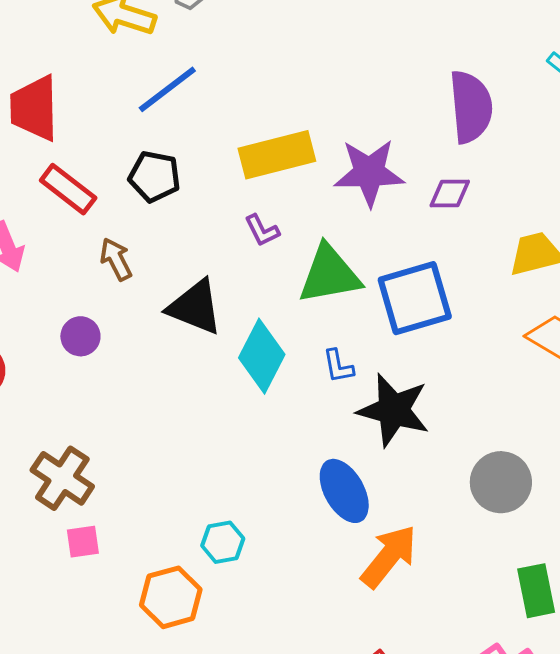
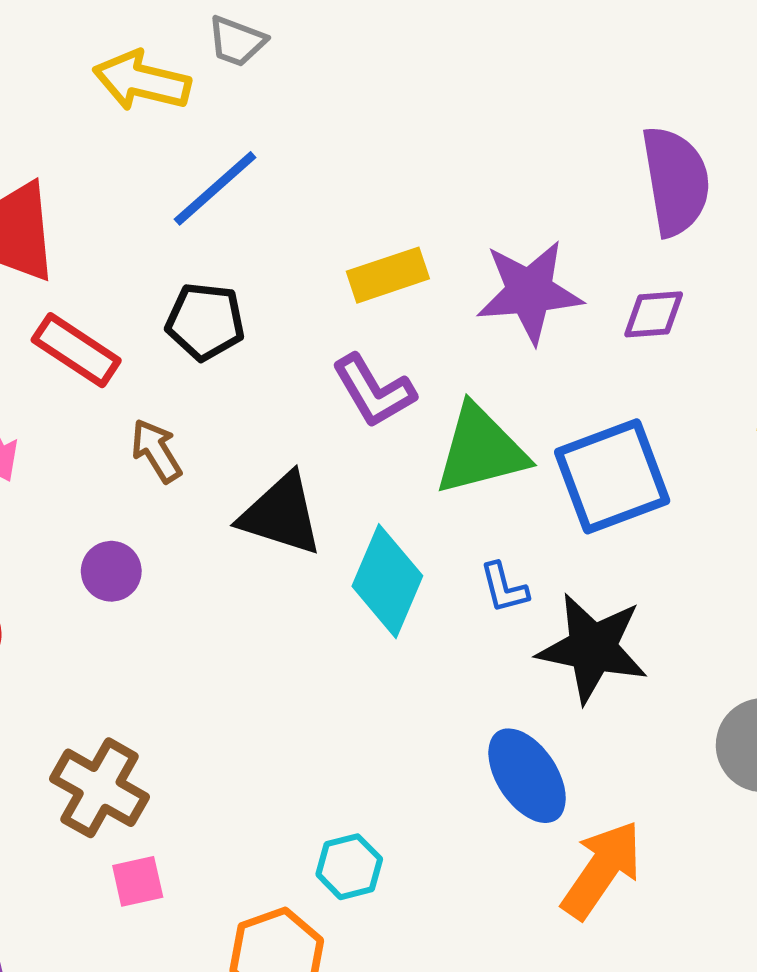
yellow rectangle: (277, 155) -> (388, 275), size x0.7
purple L-shape: (262, 230) -> (374, 391), size x1.5

